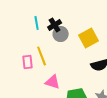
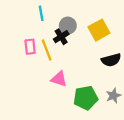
black cross: (55, 25) -> (61, 37), moved
pink rectangle: (28, 62) -> (30, 47), moved

